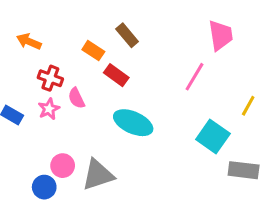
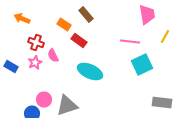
pink line: (194, 77) -> (130, 42), turned 66
yellow line: (248, 106) -> (165, 36), moved
cyan square: (213, 136) -> (142, 64), moved, turned 30

